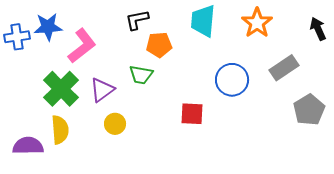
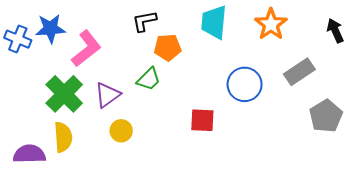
blue cross: (17, 37) -> (18, 39), turned 30
green trapezoid: (141, 75) -> (149, 79), turned -55

